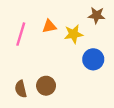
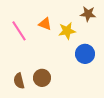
orange triangle: (49, 26) -> (45, 24), turned 32
pink line: (21, 34) -> (19, 31), turned -50

